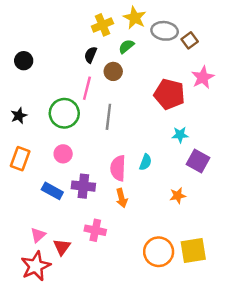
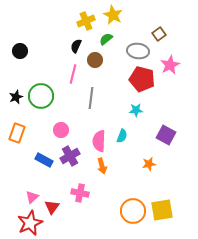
gray ellipse: (165, 31) -> (138, 51), moved
green circle: (64, 113) -> (41, 96), moved
cyan star: (180, 135) -> (136, 110), moved
pink circle: (63, 154) -> (61, 130), moved
purple cross: (83, 186) -> (70, 156), turned -36

